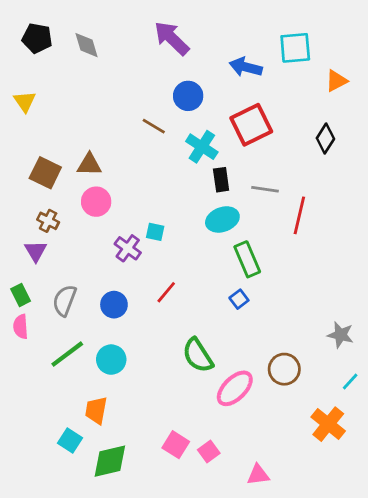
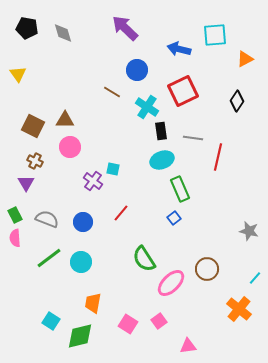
gray semicircle: (65, 300) -> (47, 219), turned 90
gray star: (341, 335) -> (249, 231), moved
orange trapezoid: (96, 410) -> (93, 303), moved
pink square: (209, 452) -> (159, 321), moved

